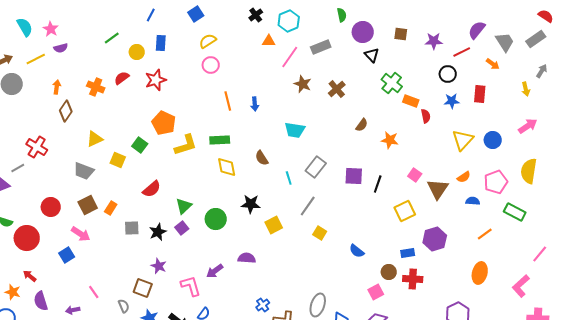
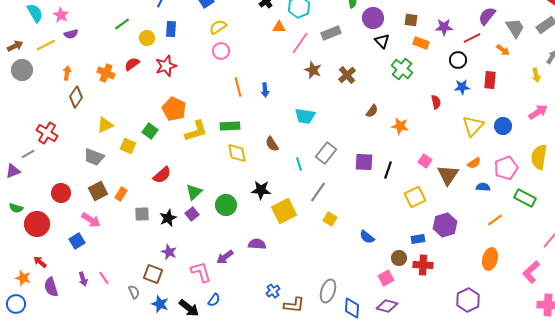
orange rectangle: (411, 101) -> (421, 43), moved
yellow square: (274, 225) -> (284, 211), size x1.4
purple arrow: (73, 310) -> (83, 279), moved, turned -96

